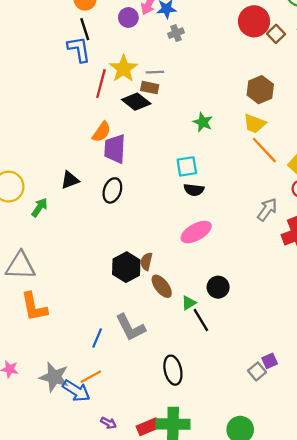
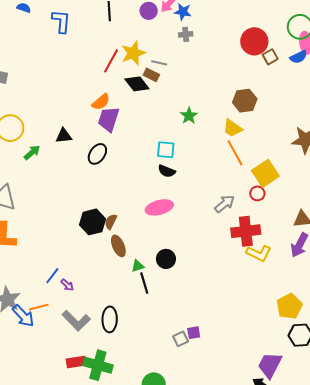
blue L-shape: (79, 49) -> (61, 21), moved
gray L-shape: (130, 328) -> (76, 321), moved, turned -32
purple arrow: (108, 423) -> (67, 285), moved

